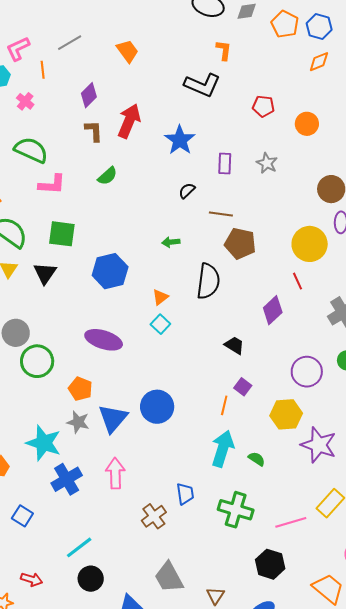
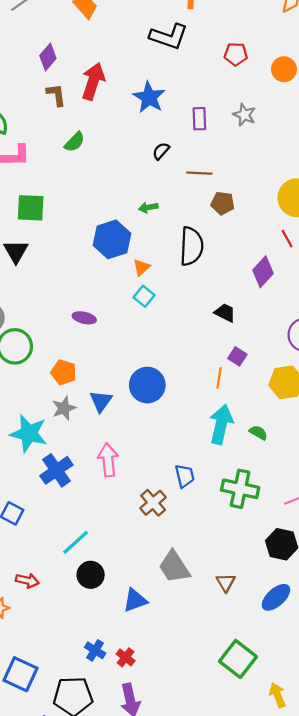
brown pentagon: (240, 244) -> (223, 203), size x0.7
blue hexagon: (110, 271) -> (112, 239), moved
purple ellipse: (104, 340) -> (84, 318), size x0.6
blue triangle: (113, 418) -> (101, 401), size x0.7
gray star: (78, 422) -> (64, 408), turned -30

